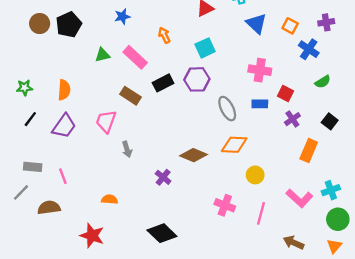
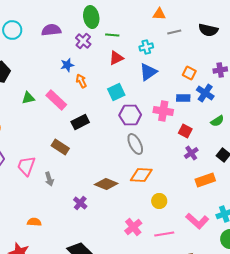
blue star: (122, 17) -> (67, 65), moved
blue triangle: (256, 24) -> (148, 72), moved, turned 42
purple hexagon: (197, 79) -> (130, 115), moved
brown rectangle: (130, 96) -> (60, 147), moved
blue rectangle: (260, 104) -> (183, 98), moved
pink trapezoid: (106, 121) -> (26, 166), moved
orange rectangle: (309, 150) -> (205, 180), turned 48
pink cross: (225, 205) -> (133, 227), turned 30
pink line: (261, 213) -> (164, 234), turned 66

